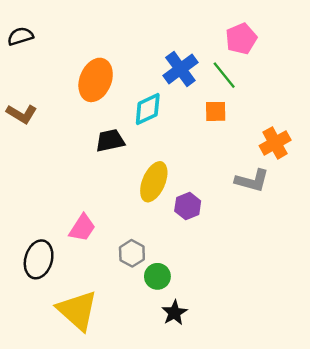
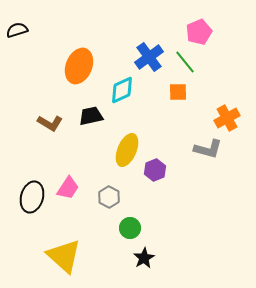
brown L-shape: (22, 114) -> (50, 123), moved
gray hexagon: (132, 253) -> (109, 197), moved
black ellipse: (39, 259) -> (32, 197), moved

